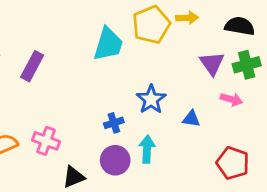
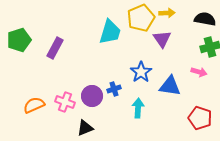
purple triangle: (212, 63) -> (162, 39), moved
blue triangle: (191, 119) -> (170, 86), size x1.6
purple circle: (115, 160) -> (92, 96), moved

